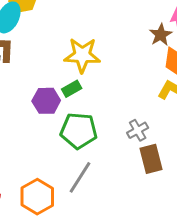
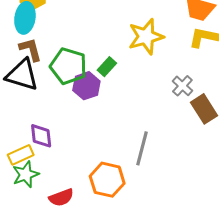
yellow star: (82, 55) -> (146, 37), moved
green pentagon: (79, 131) -> (68, 66), moved, turned 30

